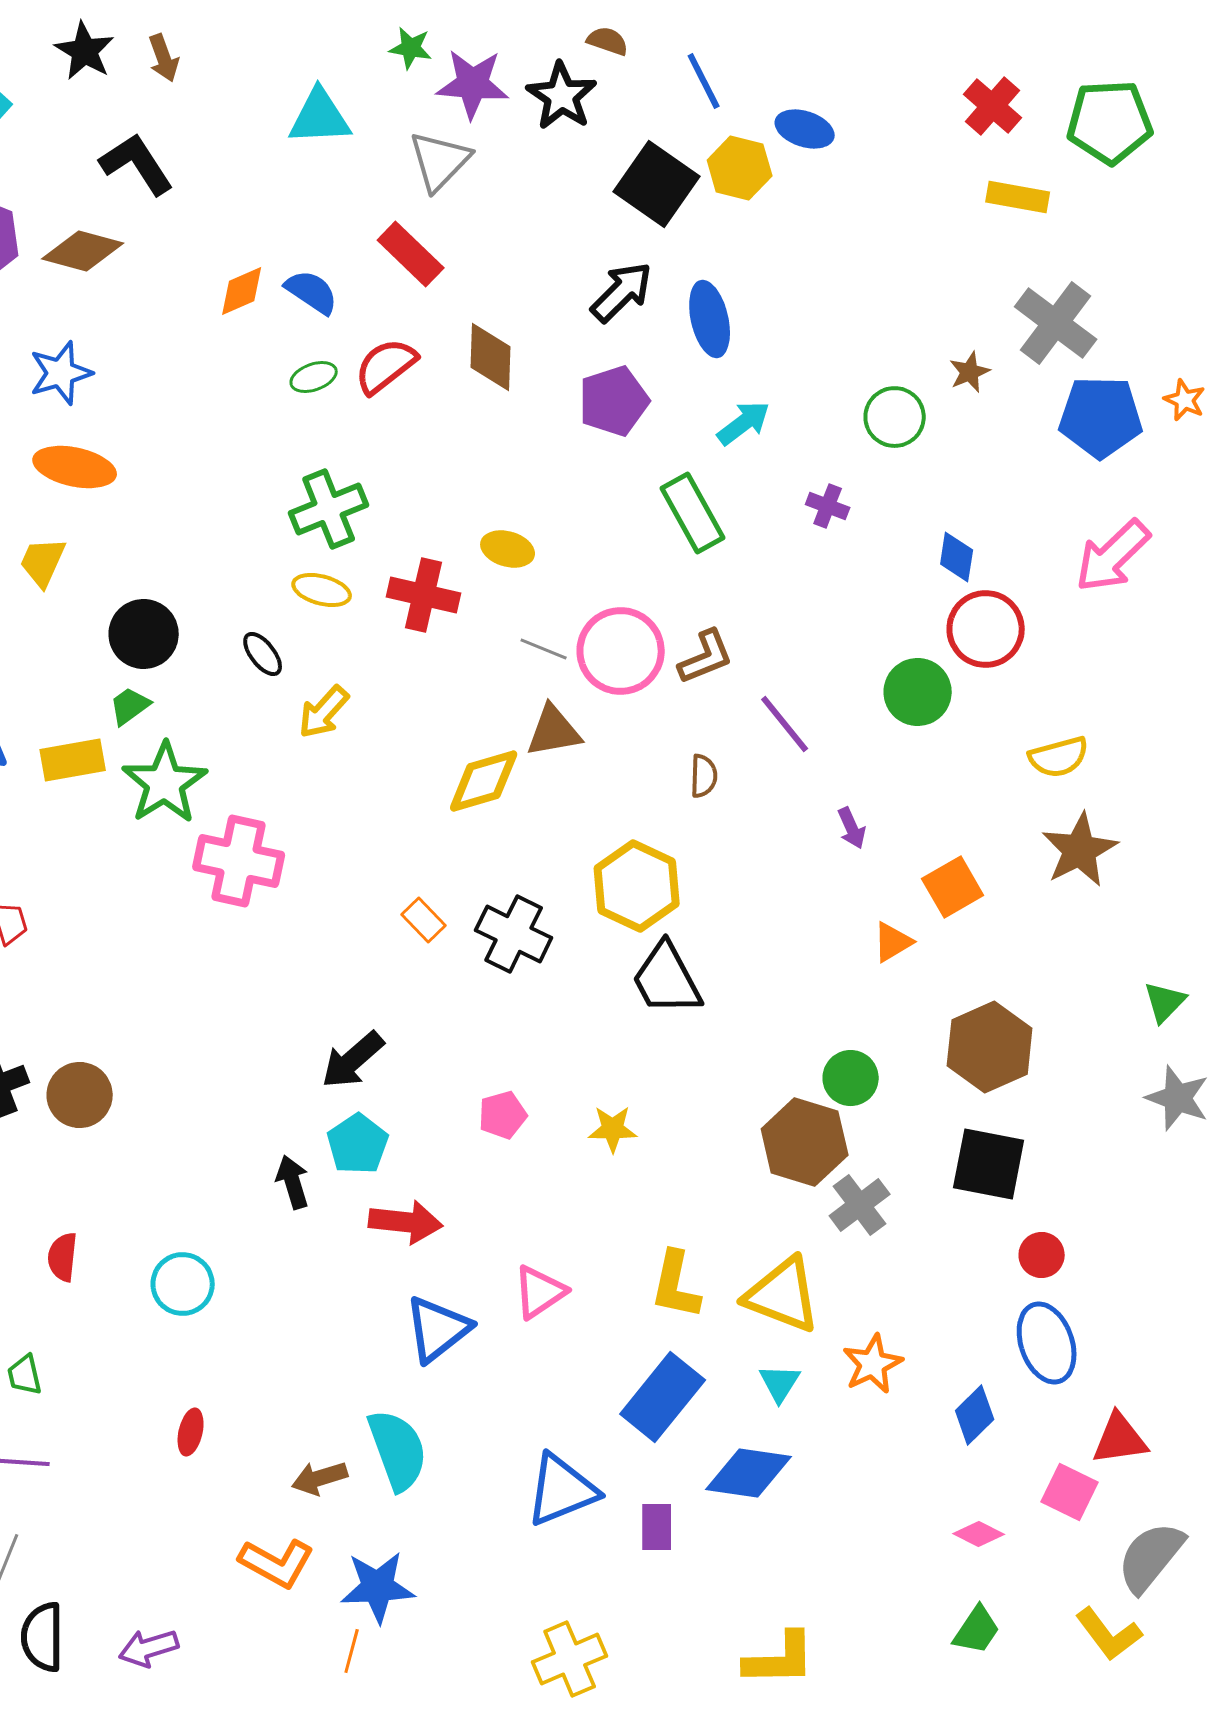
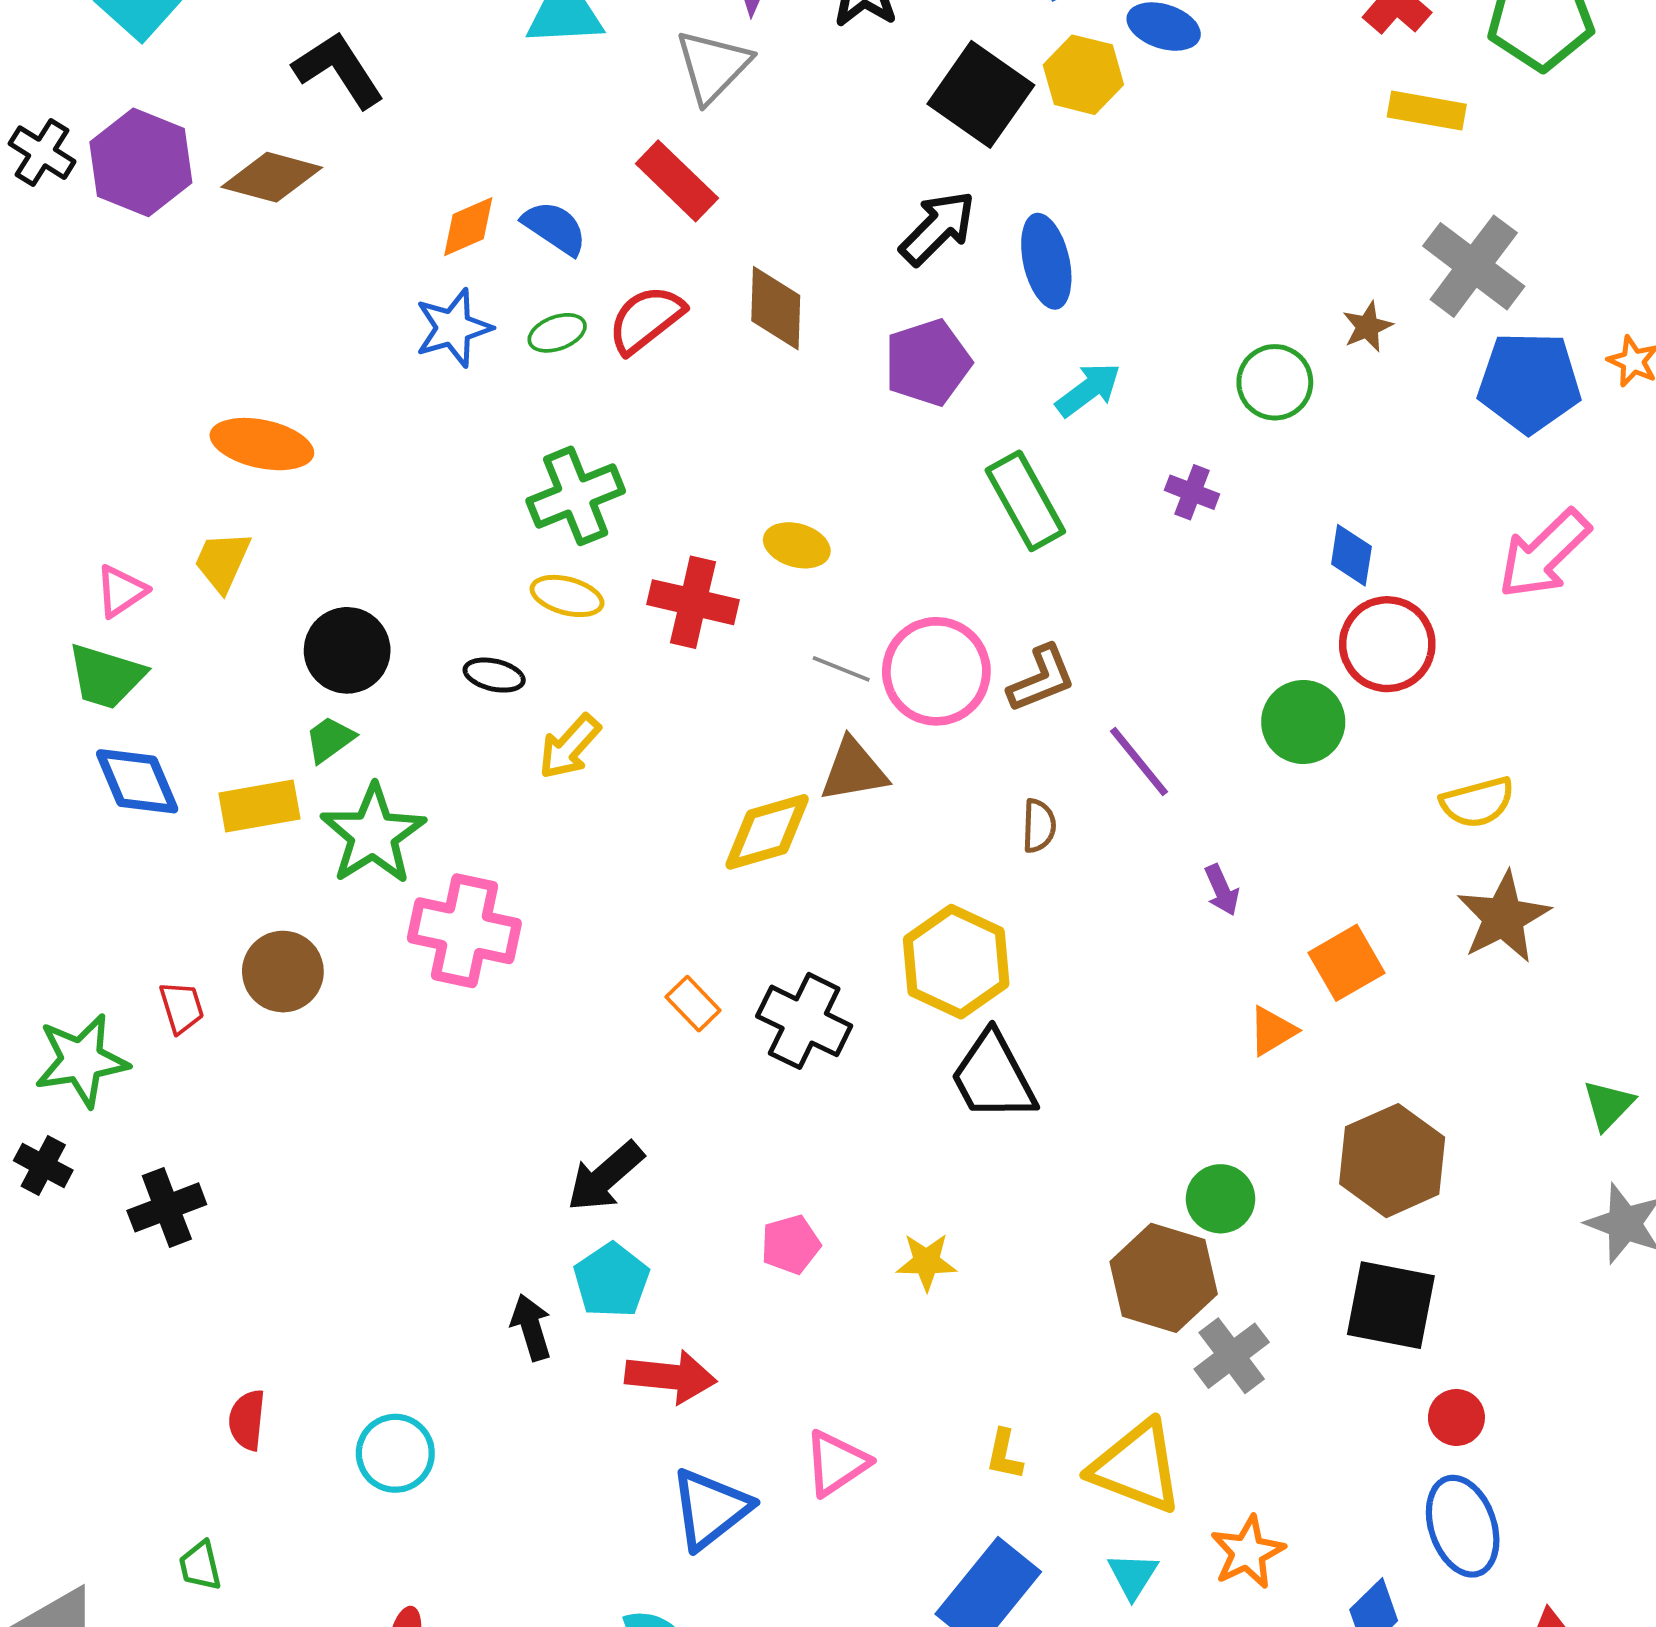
blue star: (61, 373) -> (453, 328), moved
black ellipse: (263, 654) -> (494, 675), turned -39
brown circle: (80, 1095) -> (283, 972), moved
yellow L-shape: (676, 1285) -> (1004, 1455), size x0.6

